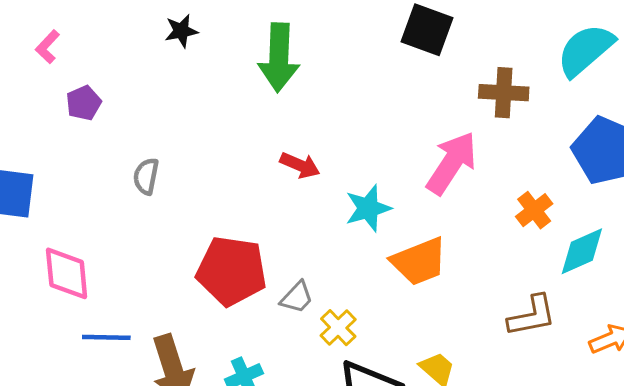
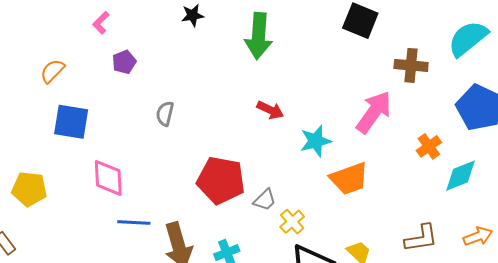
brown L-shape: (532, 316) -> (421, 238), moved

